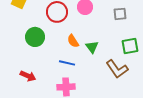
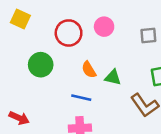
green triangle: (92, 47) -> (113, 77), turned -40
red arrow: (28, 76) -> (19, 118), moved

